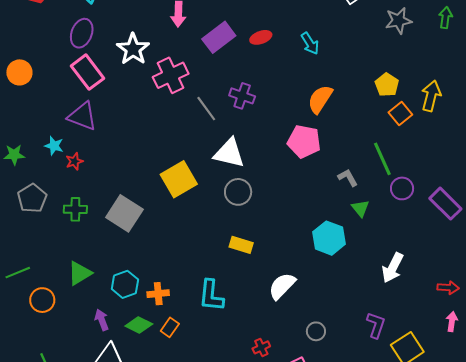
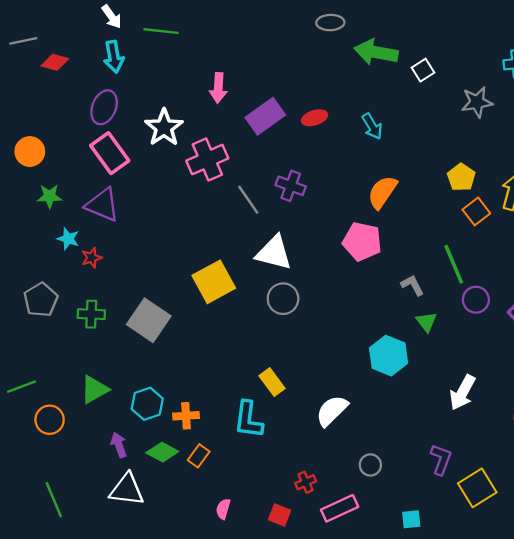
green star: (14, 155) -> (50, 196), moved
yellow rectangle: (241, 245) -> (272, 382), moved, turned 35

